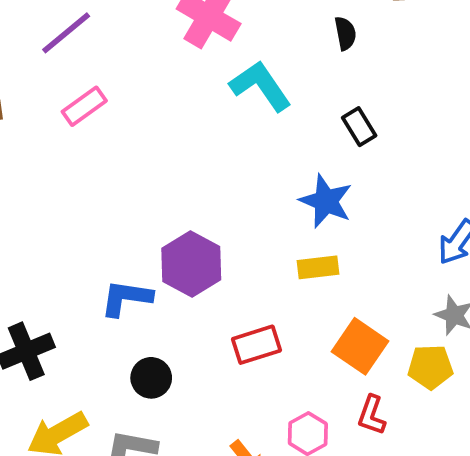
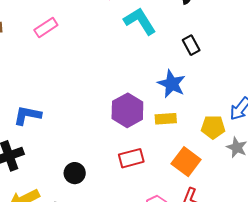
purple hexagon: (191, 264) -> (127, 110), moved
blue L-shape: (126, 298) -> (27, 115), moved
yellow pentagon: (430, 367) -> (213, 127), moved

